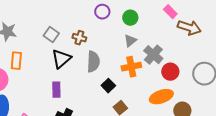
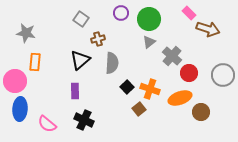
green circle: (130, 18) -> (149, 19), size x1.5
gray square: (51, 35) -> (81, 19), moved
brown cross: (79, 38) -> (98, 39), turned -32
orange cross: (131, 67) -> (150, 89), moved, turned 30

